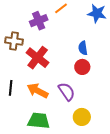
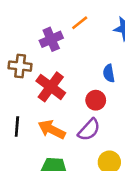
red circle: (82, 67) -> (96, 100), moved
purple semicircle: (67, 92) -> (89, 130), turned 78

